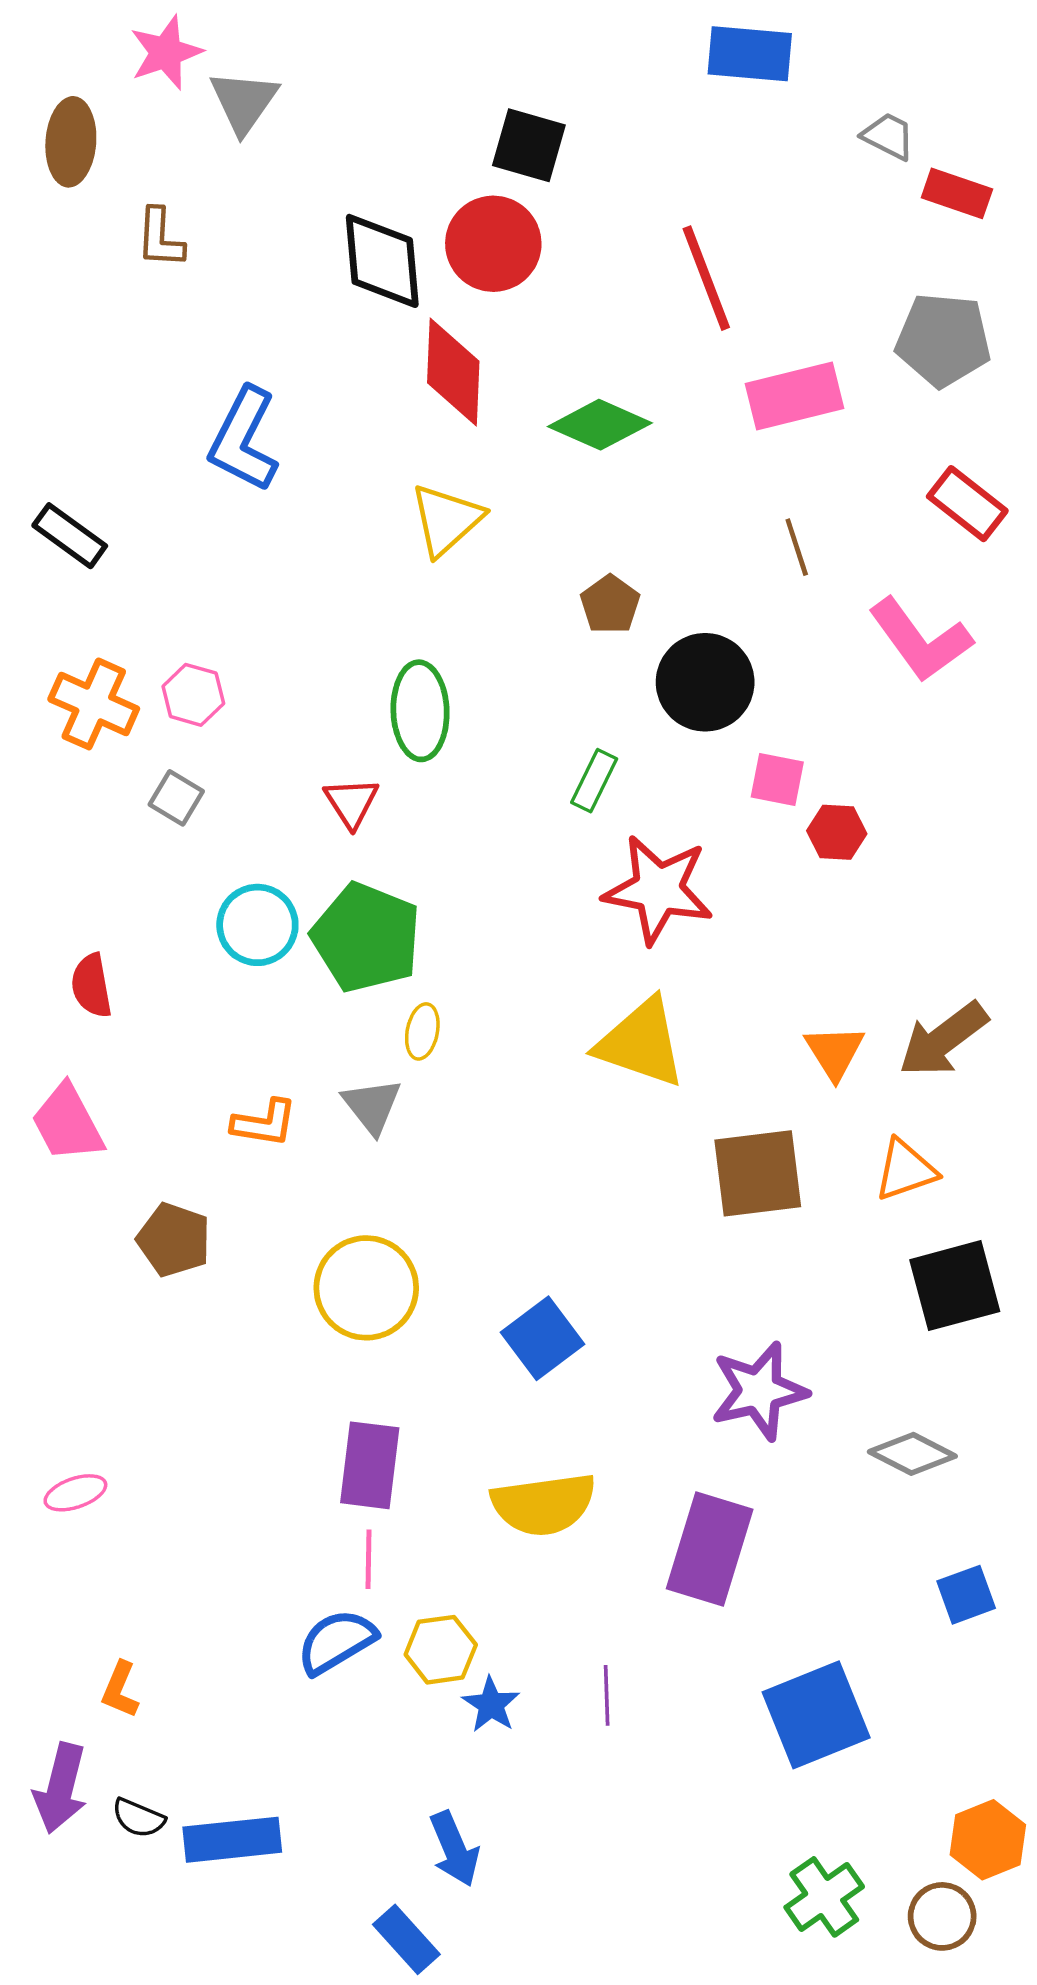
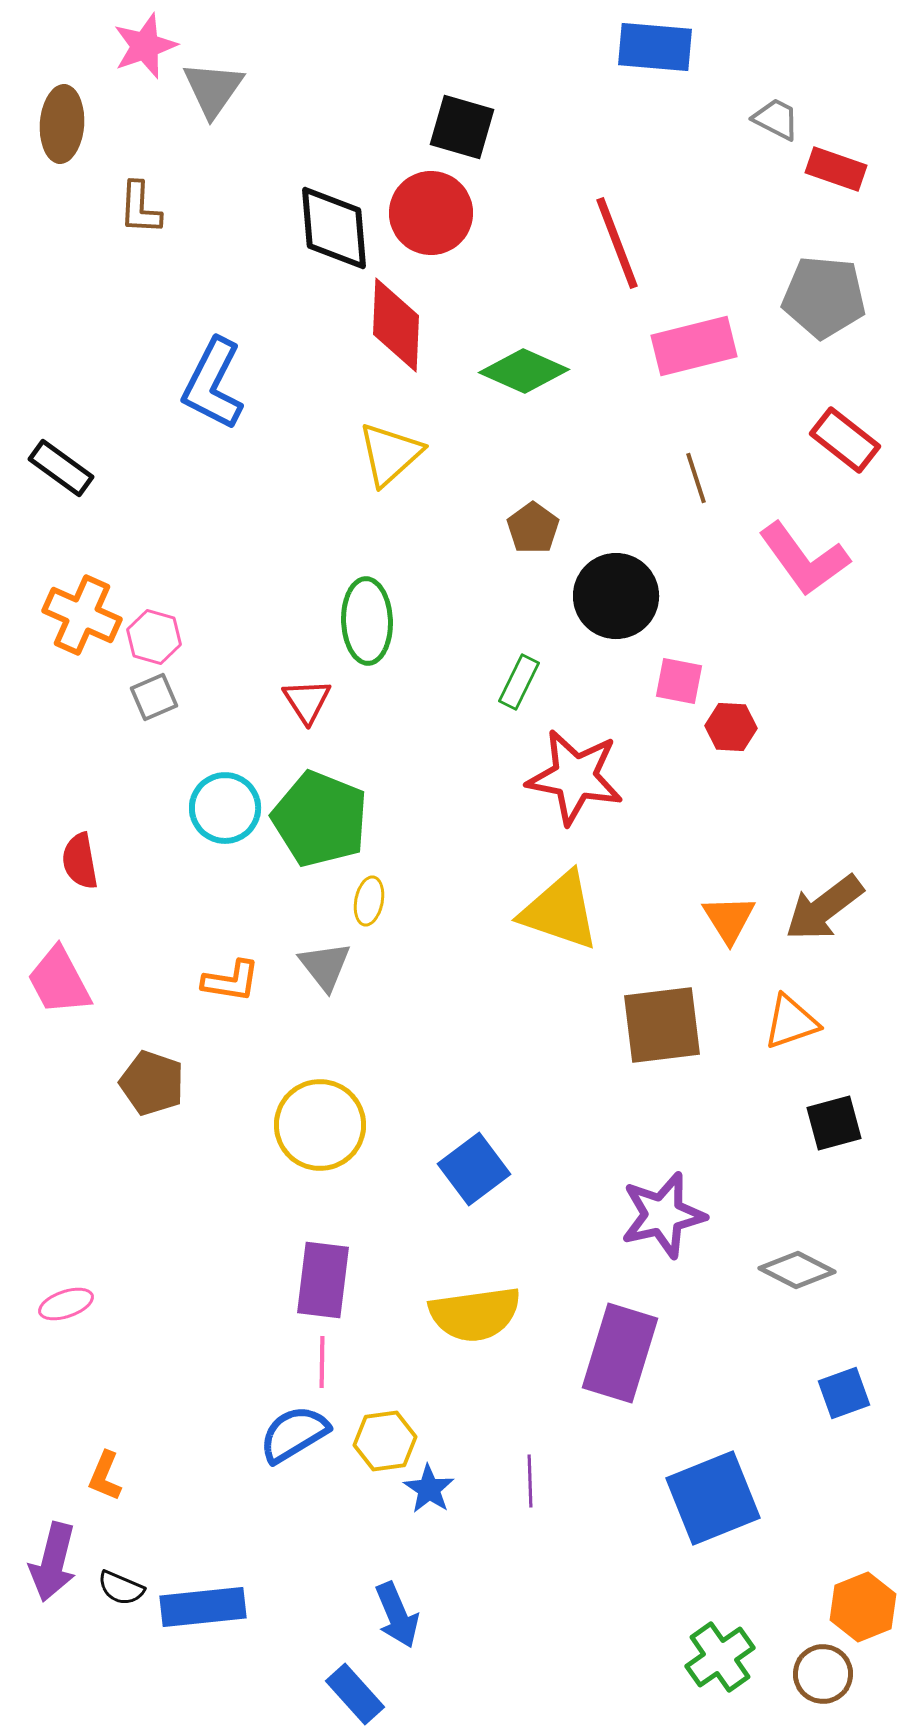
pink hexagon: (193, 695) -> (154, 637), moved
gray square: (176, 798) -> (154, 697), turned 36
black square: (955, 1286) -> (834, 1123), size x0.7

